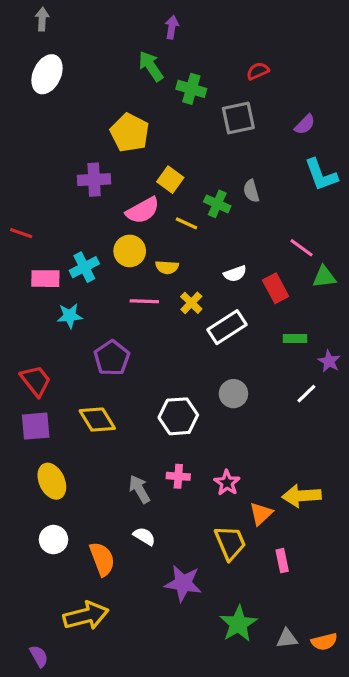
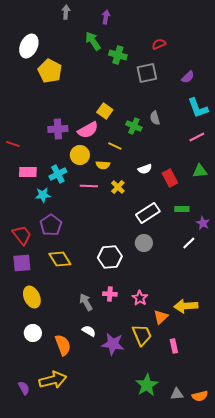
gray arrow: (42, 19) -> (66, 12), moved
yellow pentagon: (130, 133) -> (50, 71), moved
purple cross: (94, 180) -> (58, 129), moved
yellow line: (186, 223) -> (115, 146), moved
pink line: (302, 248) -> (197, 137), moved, turned -63
cyan cross: (84, 267) -> (58, 174), moved
white rectangle: (227, 327) -> (148, 213), moved
purple pentagon: (112, 358) -> (51, 225), moved
purple star: (183, 583) -> (113, 344), moved
purple semicircle: (39, 656) -> (24, 388), moved

